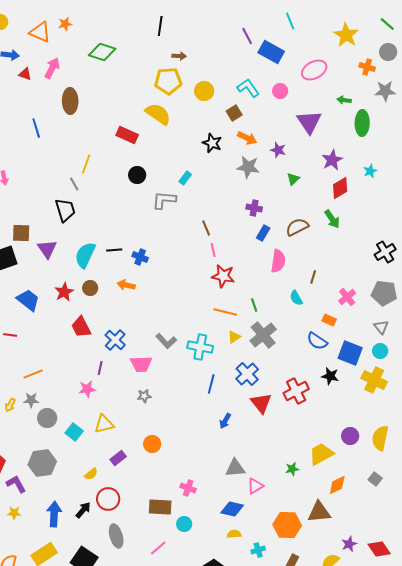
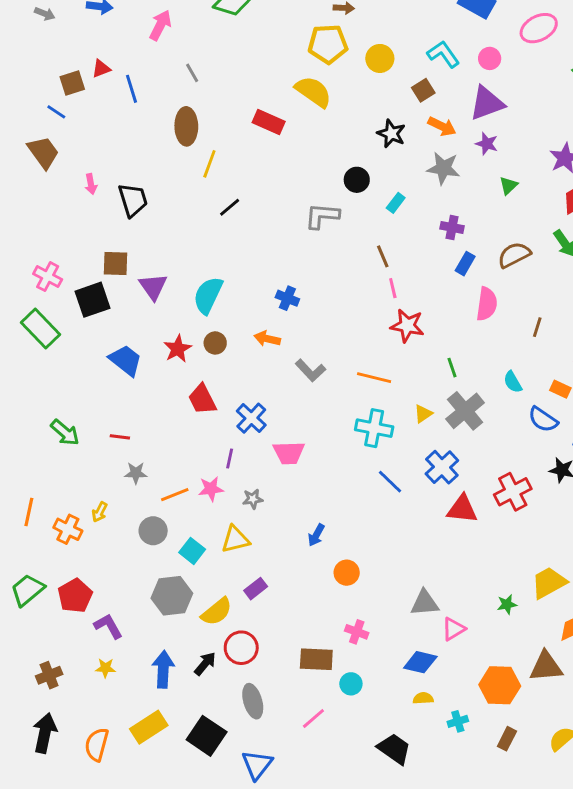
red triangle: (25, 74) -> (101, 69), moved, turned -40
brown ellipse: (70, 101) -> (186, 126), moved
purple triangle: (309, 122) -> (487, 103), moved, turned 44
blue line: (36, 128) -> (131, 89), moved
black circle: (137, 175) -> (357, 180), moved
cyan rectangle: (185, 178) -> (396, 203), moved
gray line: (74, 184) -> (192, 73), moved
black trapezoid: (65, 210) -> (133, 200), moved
black line: (114, 250) -> (230, 207), moved, turned -35
cyan semicircle: (296, 298) -> (513, 382), moved
orange line: (225, 312) -> (374, 378), moved
red line: (10, 335) -> (120, 437), moved
gray L-shape: (166, 341) -> (311, 370), moved
orange line: (33, 374) -> (175, 495), moved
blue line: (211, 384) -> (390, 482), turned -60
gray star: (144, 396) -> (253, 499), moved
gray star: (31, 400) -> (136, 473), moved
red triangle: (261, 403) -> (462, 509), turned -45
blue arrow: (225, 421) -> (316, 535), moved
orange circle: (152, 444) -> (347, 573), moved
gray hexagon: (42, 463) -> (172, 596), moved
yellow semicircle: (91, 474) -> (217, 612), size x1.6

